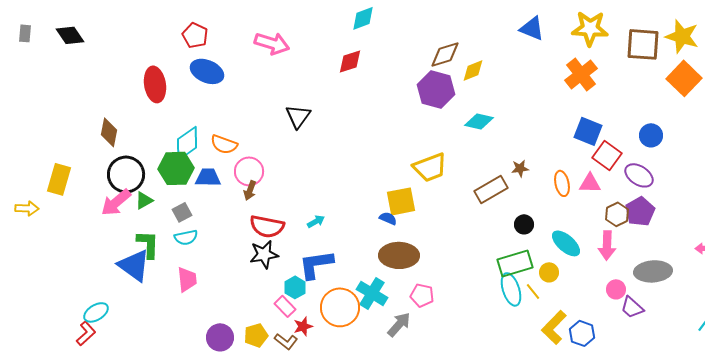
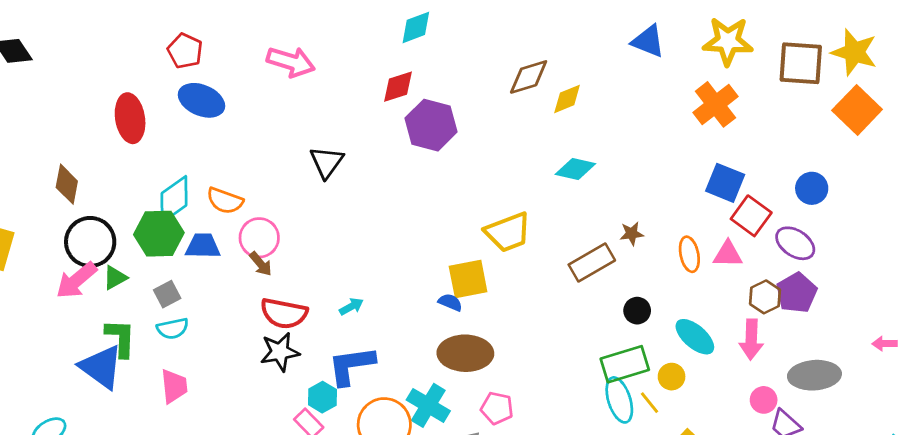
purple hexagon: (436, 89) -> (431, 125), moved
brown arrow: (250, 190) -> (261, 264), turned -60

